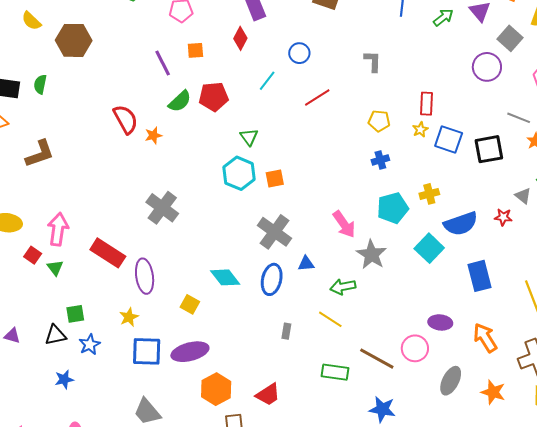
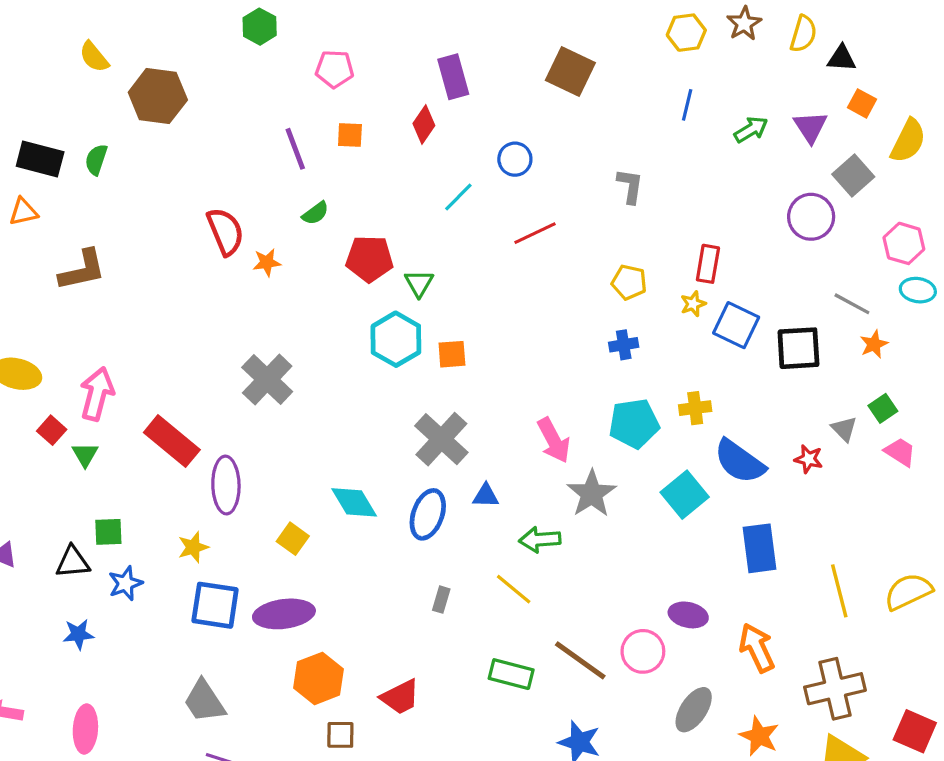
red pentagon: (214, 97) -> (369, 259), moved
green semicircle: (180, 101) -> (315, 213), size x0.7
blue semicircle: (461, 224) -> (740, 461), turned 48

